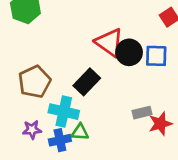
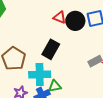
red triangle: (109, 42) -> (60, 17), size x0.6

